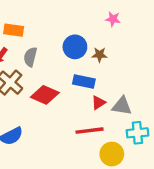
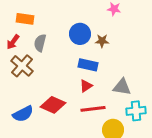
red diamond: (45, 95) -> (53, 105), moved
red triangle: (98, 103) -> (86, 86), moved

